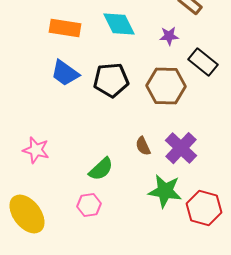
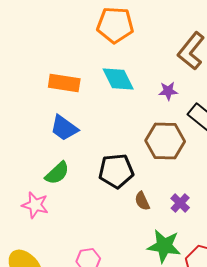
black pentagon: (111, 80) -> (116, 171), moved
purple cross: (181, 148) -> (180, 203), size x0.6
green semicircle: (101, 169) -> (57, 173), moved

